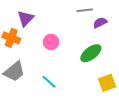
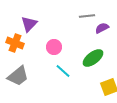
cyan line: (49, 82) -> (63, 71), moved

